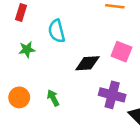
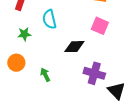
pink square: (121, 52) -> (100, 26), moved
orange circle: (19, 97) -> (16, 63), moved

